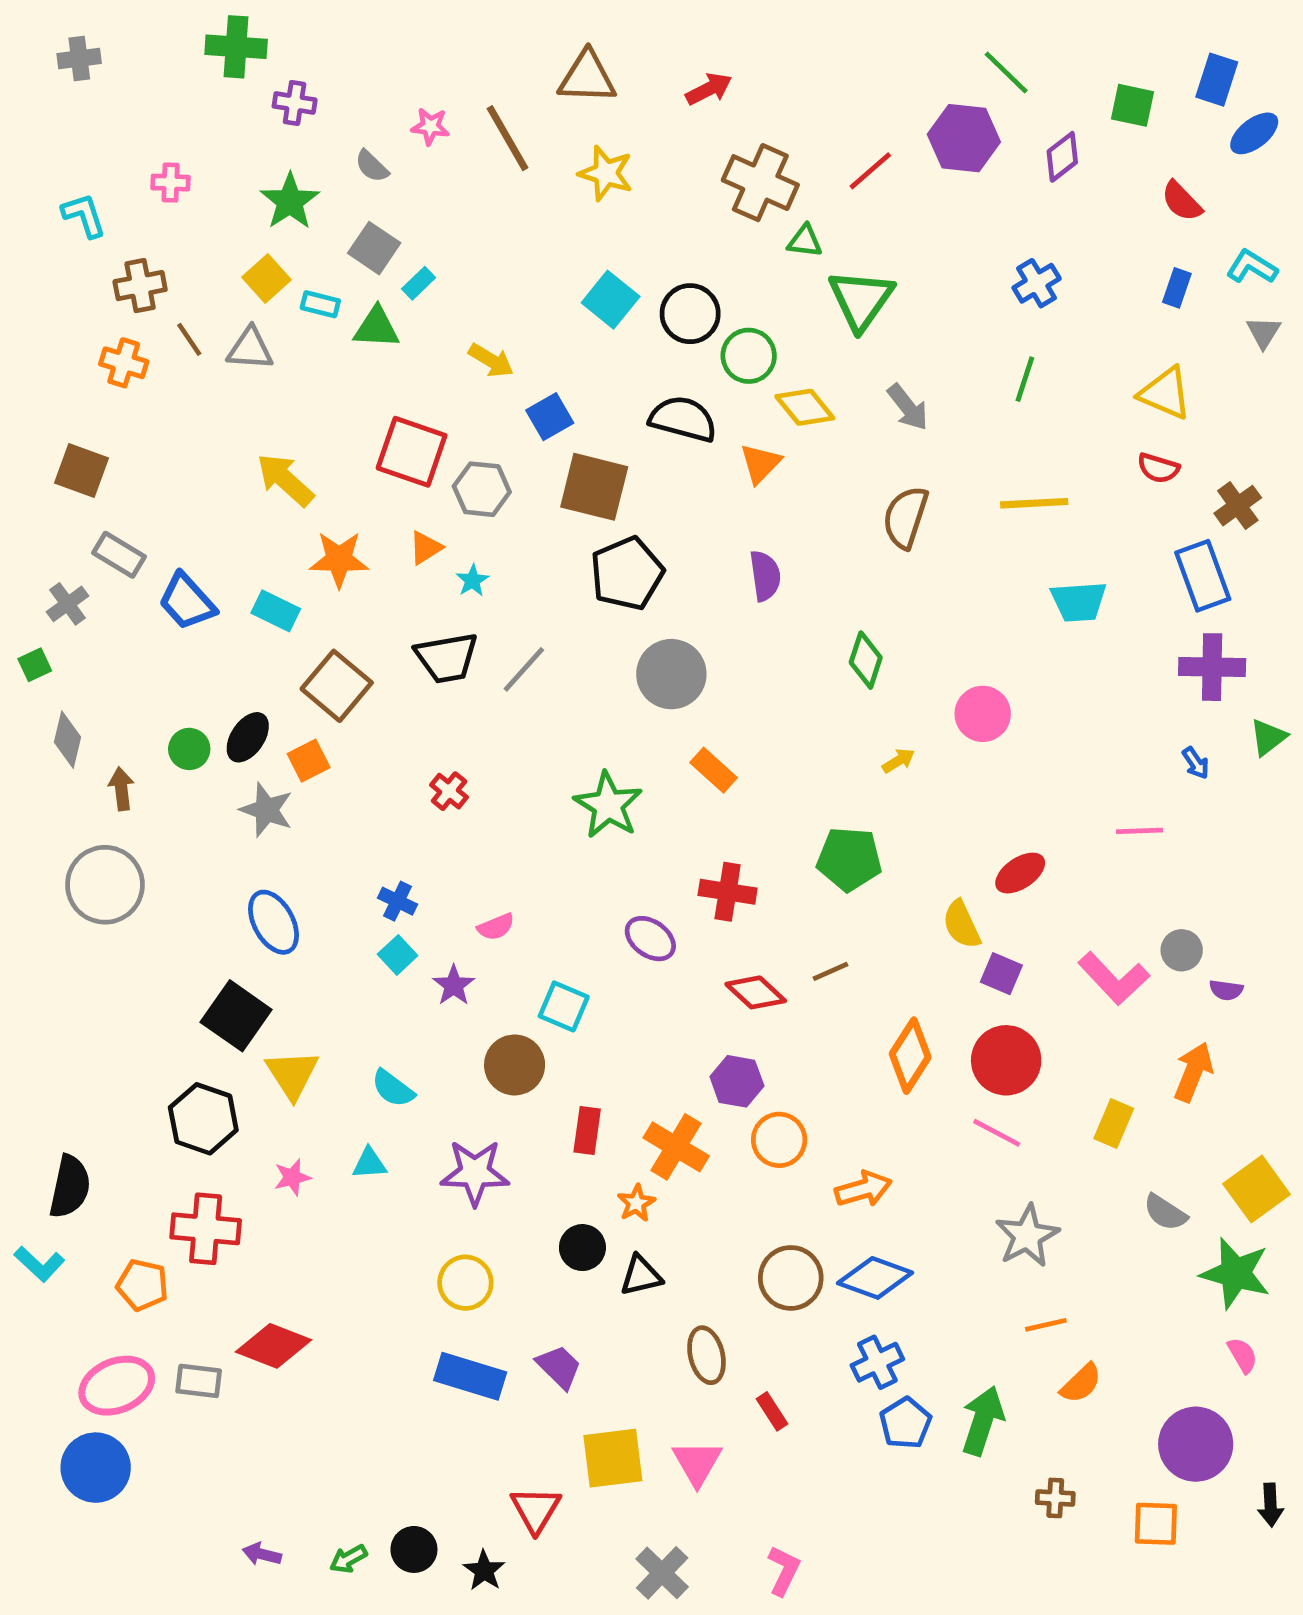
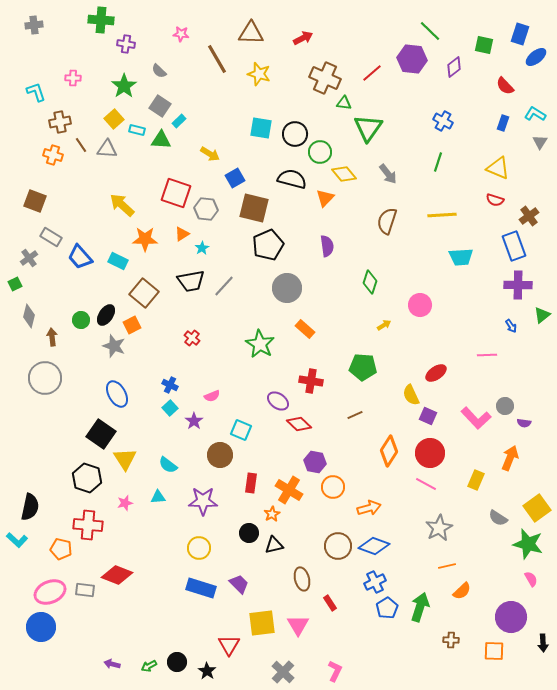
pink star: (430, 126) -> (181, 34), moved
blue cross: (1037, 283) -> (443, 121), turned -30
cyan square: (611, 300) -> (261, 128), turned -30
red diamond: (756, 992) -> (299, 424), moved

